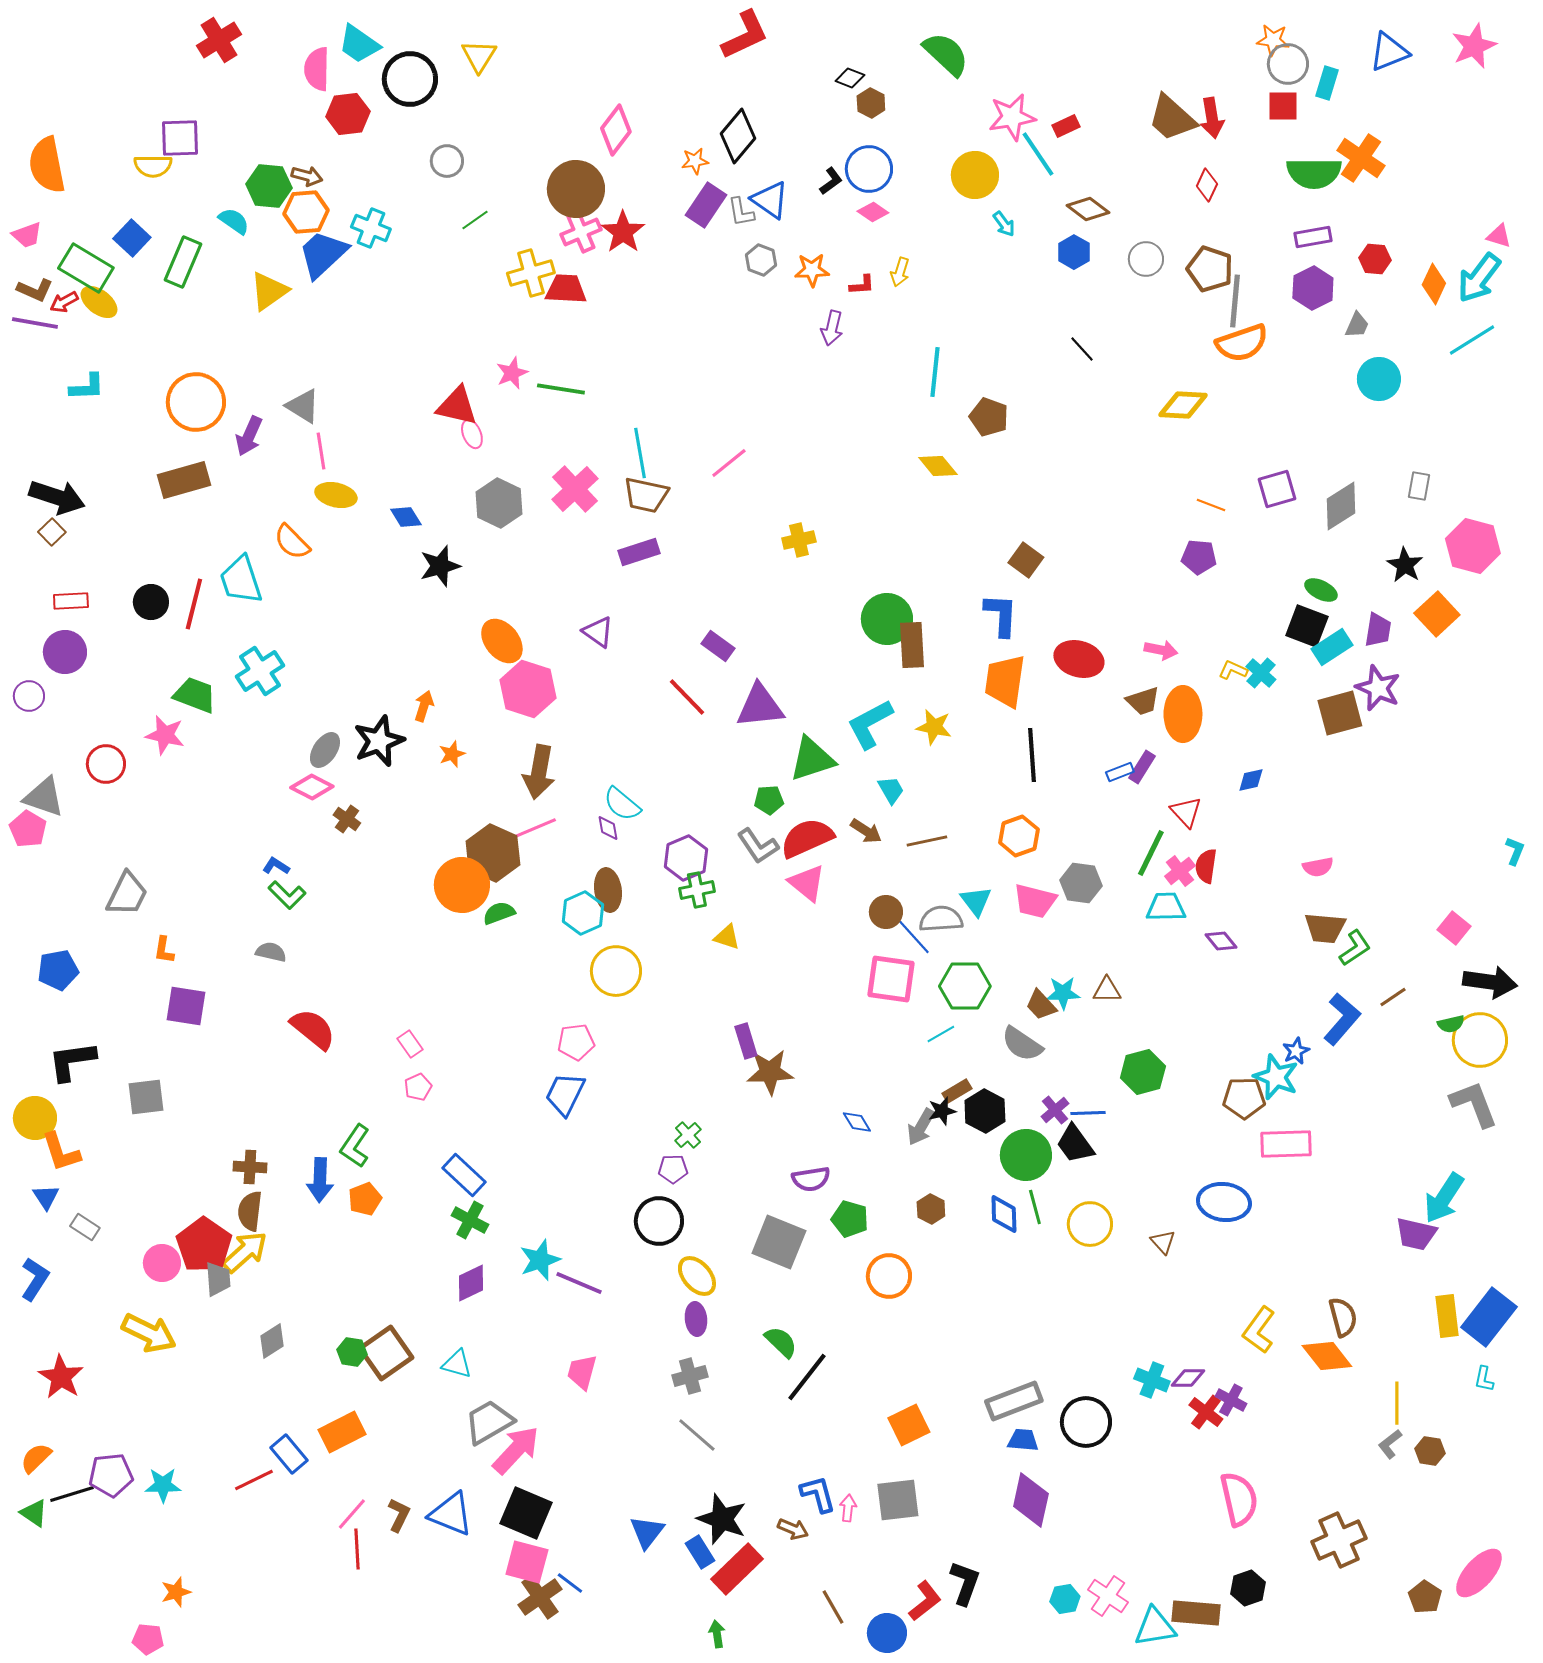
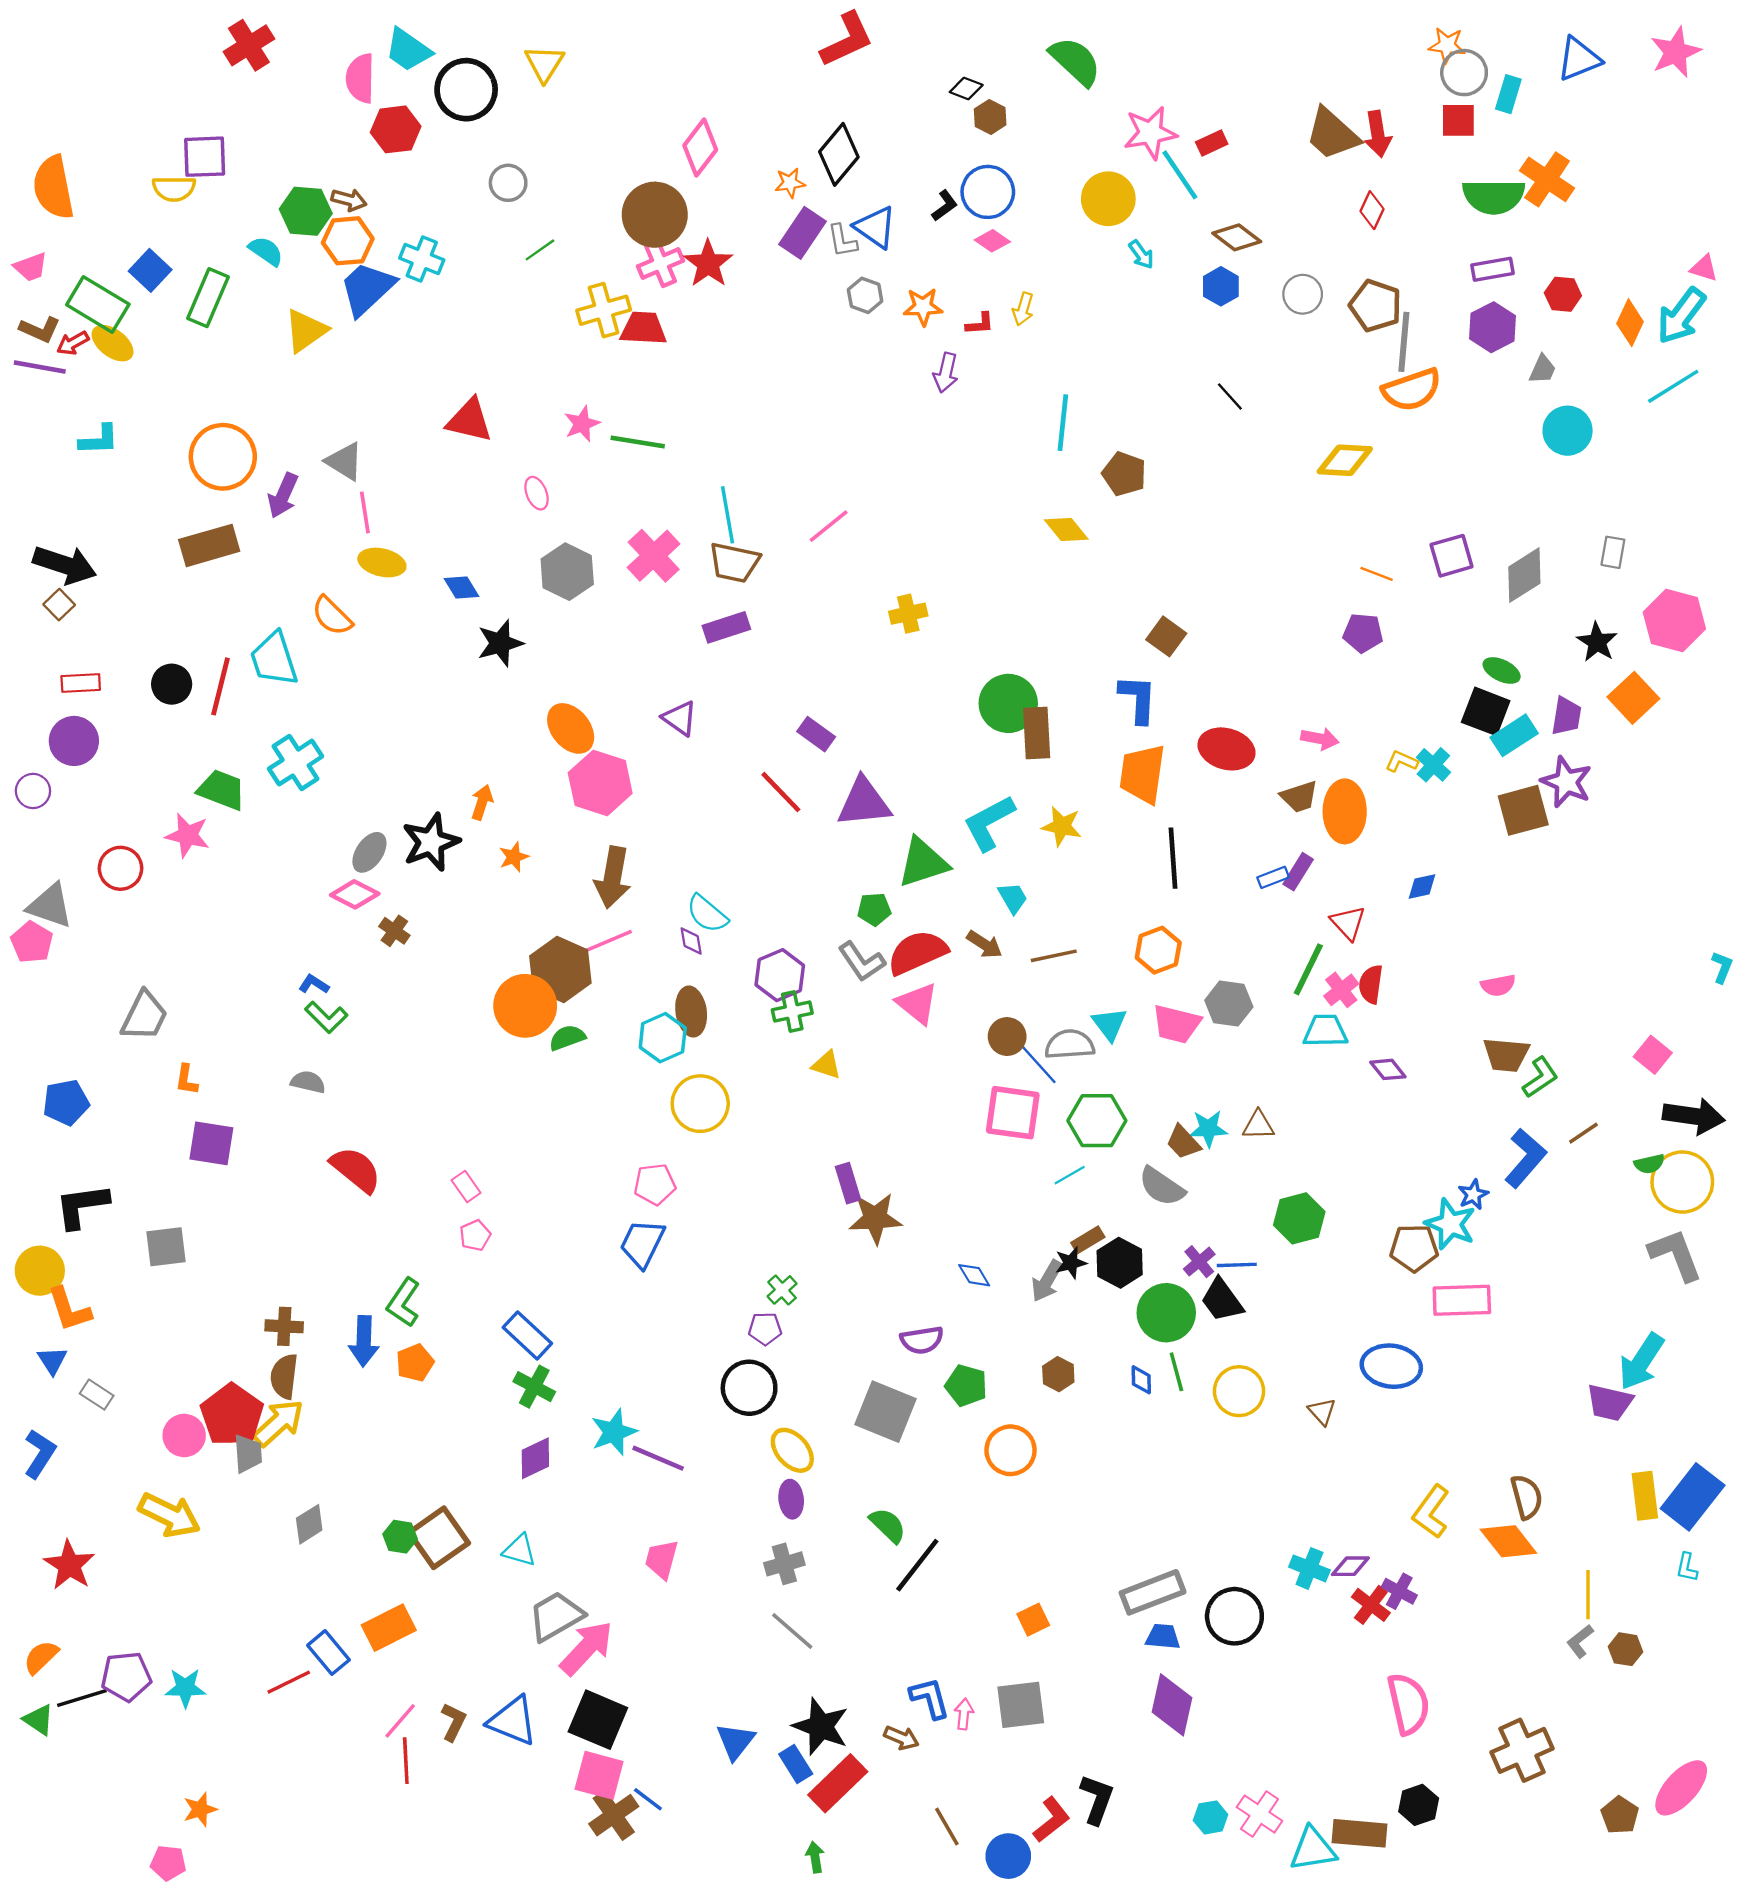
red triangle: (457, 406) -> (469, 420), moved
blue diamond: (1004, 1214) -> (1141, 1380), size x0.7
orange square: (909, 1425) -> (1033, 1620), size x0.7

